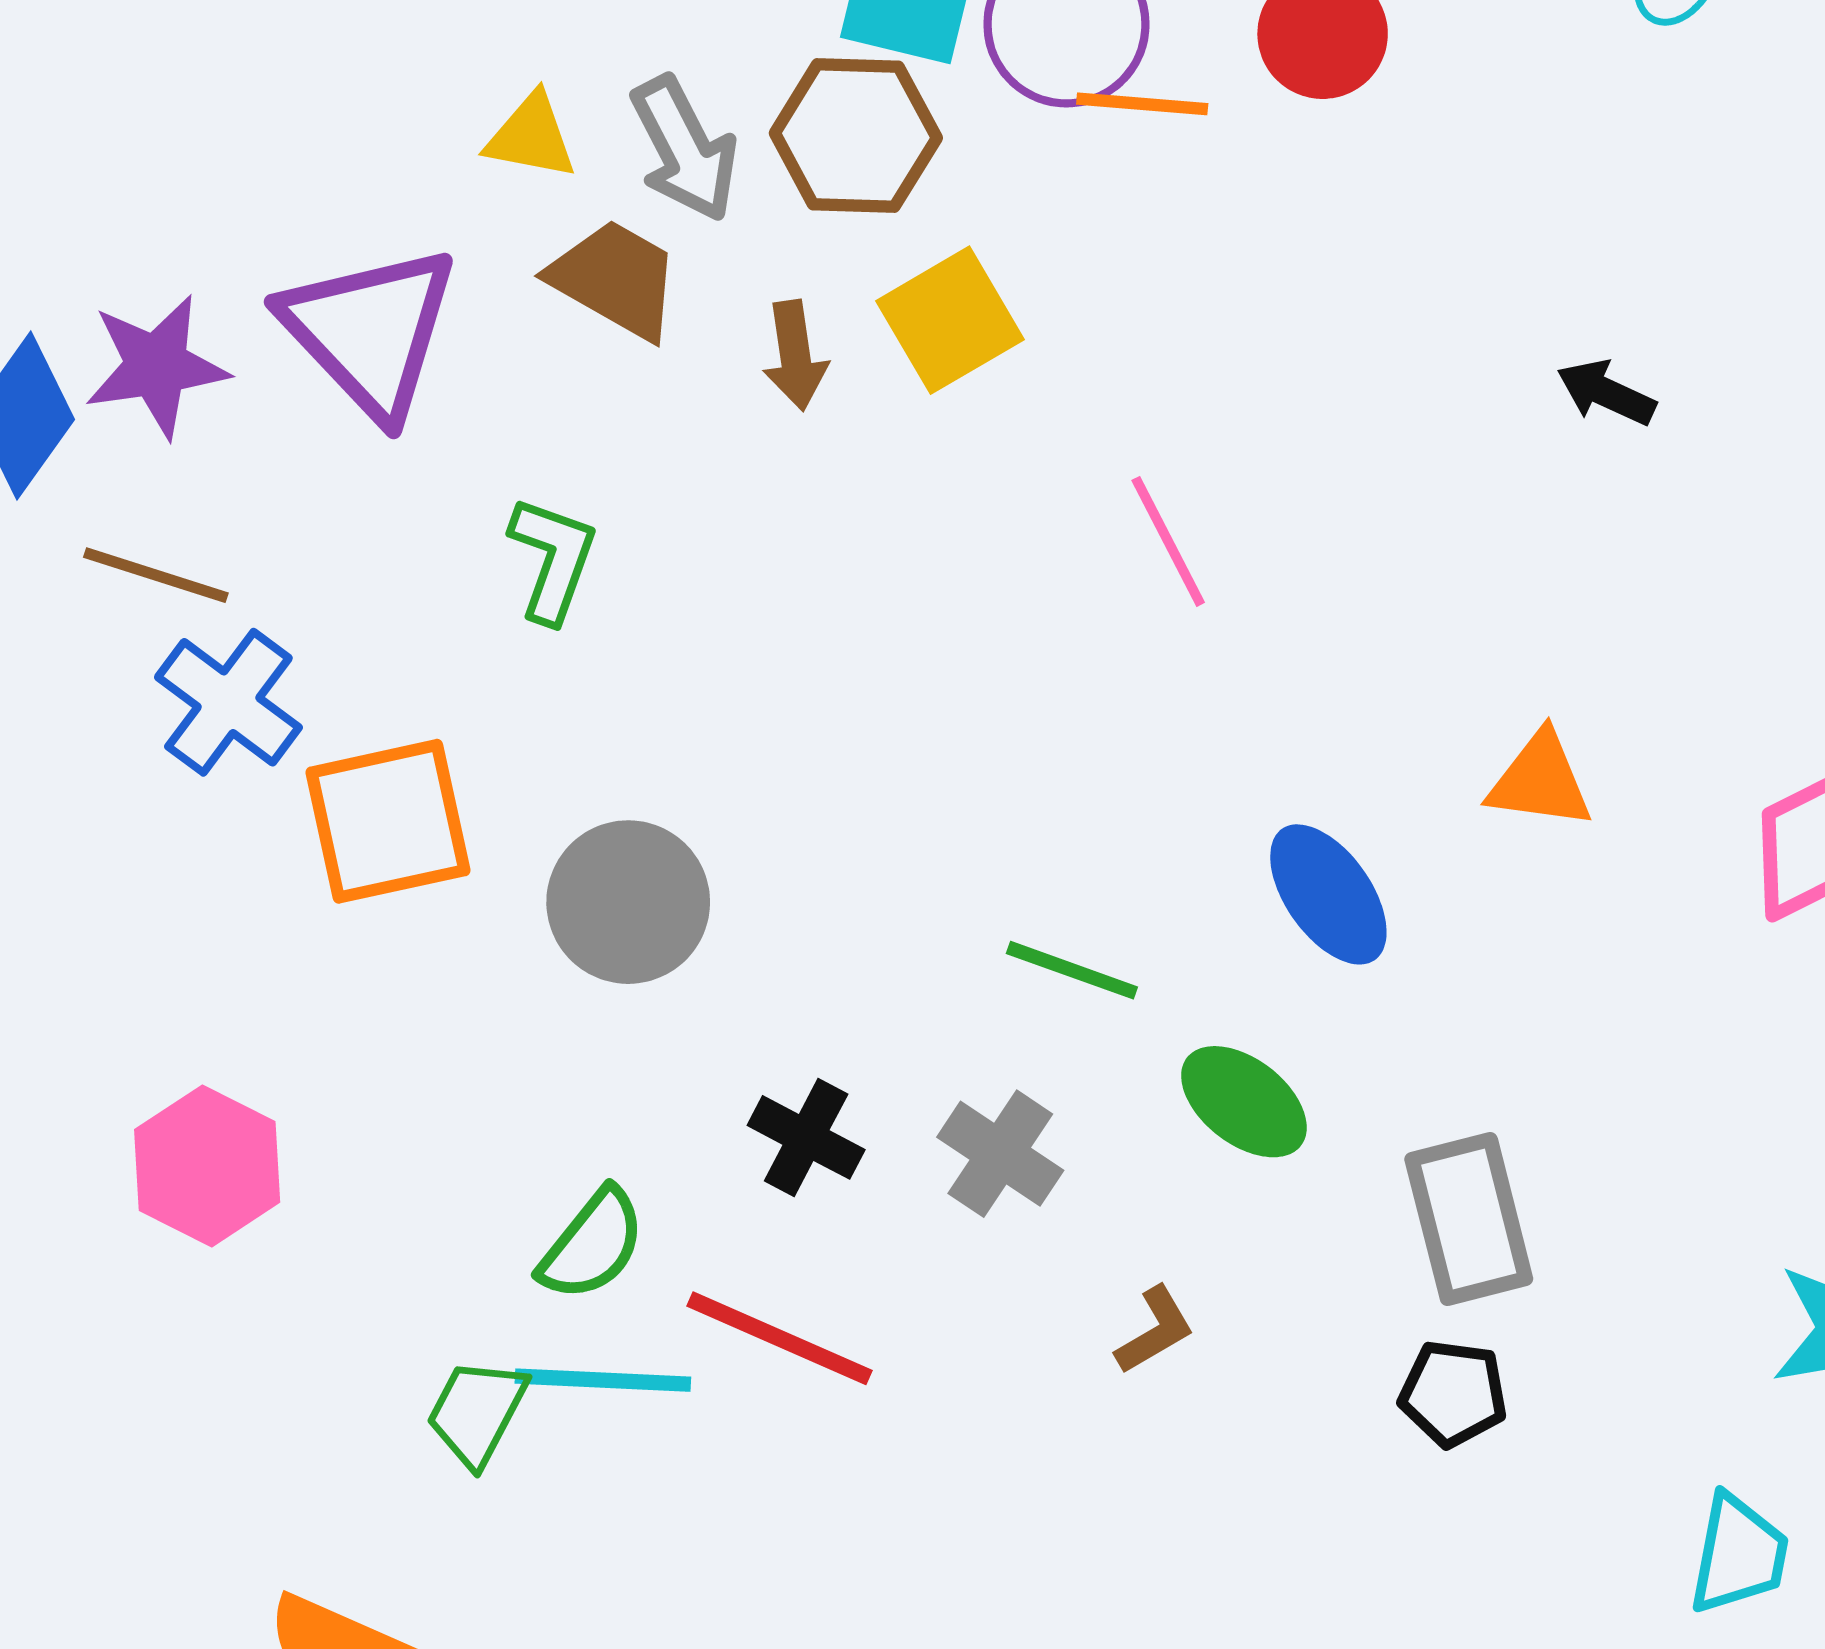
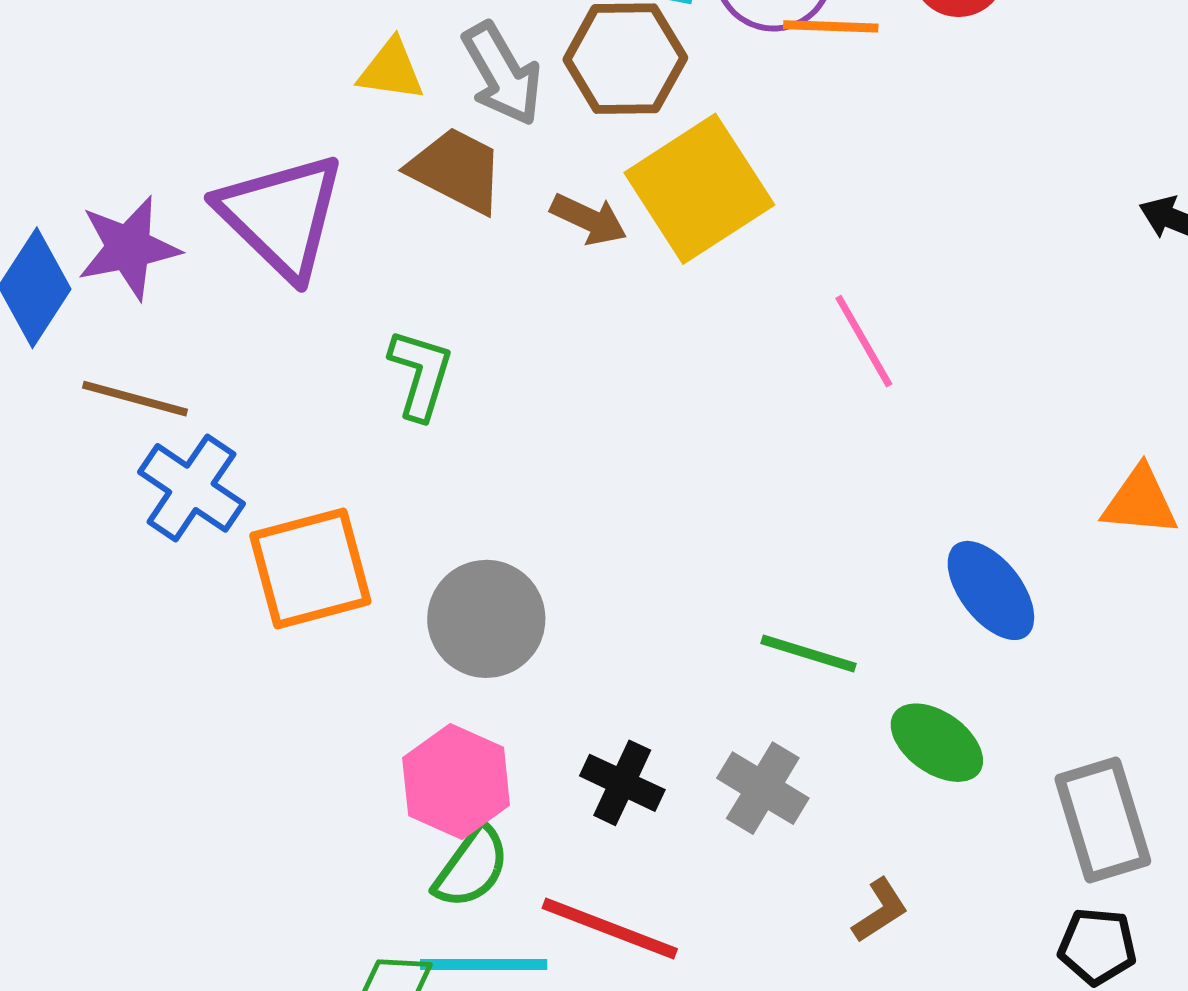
yellow square: (950, 320) -> (699, 189), size x1.4
brown arrow: (795, 355) -> (589, 219), turned -54
pink hexagon: (207, 1166) -> (456, 782), moved

